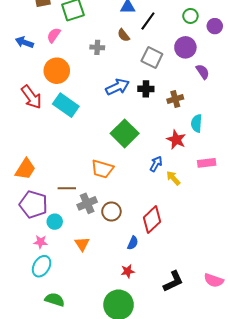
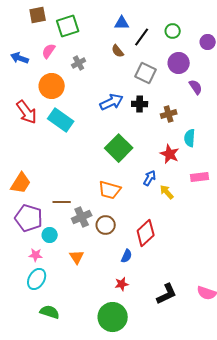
green circle: (190, 16) -> (173, 31), moved
gray cross: (97, 47) -> (79, 63), moved, turned -32
orange trapezoid: (102, 169) -> (110, 190), moved

